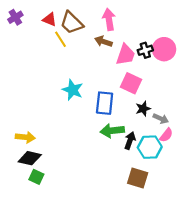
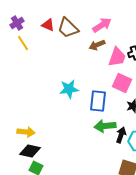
pink arrow: (109, 19) -> (102, 25), turned 66
yellow line: (61, 39) -> (23, 43), moved
brown arrow: (103, 41) -> (97, 45), turned -42
cyan star: (73, 90) -> (69, 89), turned -30

